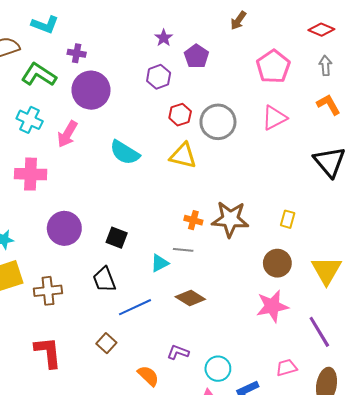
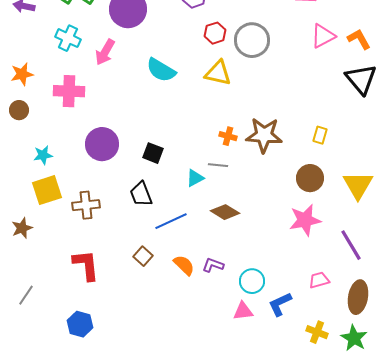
orange L-shape: (329, 104) -> (359, 39), moved
pink triangle: (274, 118) -> (323, 36), moved
orange semicircle: (148, 376) -> (184, 265), moved

